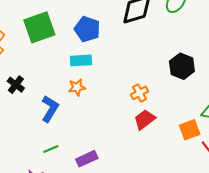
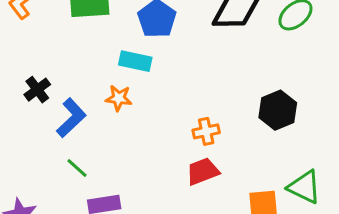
black cross: (16, 85) -> (37, 90), moved
green line: (51, 149) -> (77, 168), moved, turned 49

